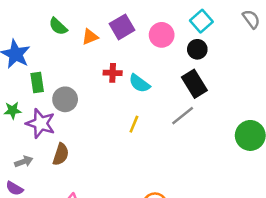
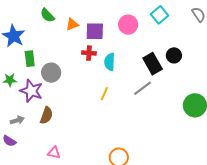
purple square: (122, 27) -> (95, 31), moved, turned 30
black circle: (197, 49) -> (174, 55), moved
cyan semicircle: (139, 83) -> (110, 62), turned 54

